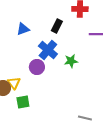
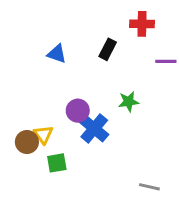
blue triangle: (23, 29) -> (57, 54), turned 40
blue cross: (48, 50) -> (94, 129), moved

